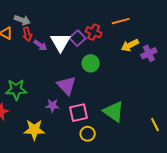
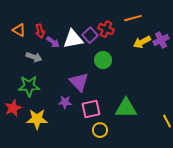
gray arrow: (22, 20) -> (34, 57), moved
white triangle: (60, 42) -> (73, 39), turned 50
purple cross: (149, 53) -> (161, 40), moved
green triangle: (114, 112) -> (126, 108), turned -35
yellow star: (34, 130) -> (37, 119), moved

